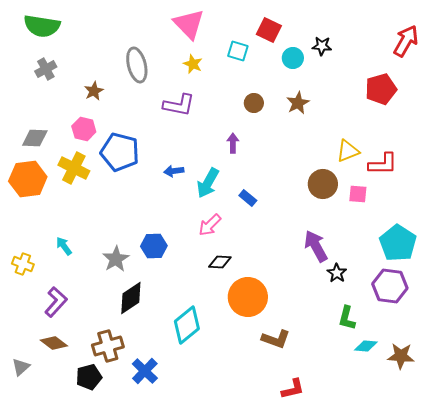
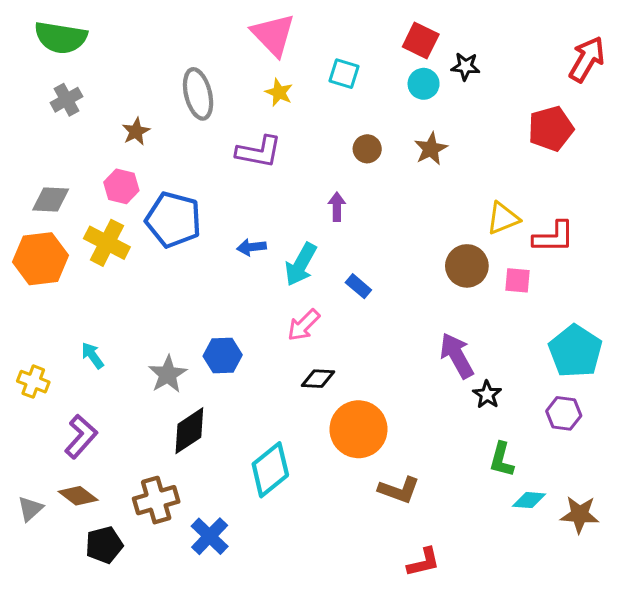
red square: (269, 30) -> (421, 40), moved
purple hexagon: (390, 286) -> (564, 413), size x0.7
gray triangle: (21, 367) -> (30, 509), moved
black pentagon: (89, 377) -> (104, 545), moved

